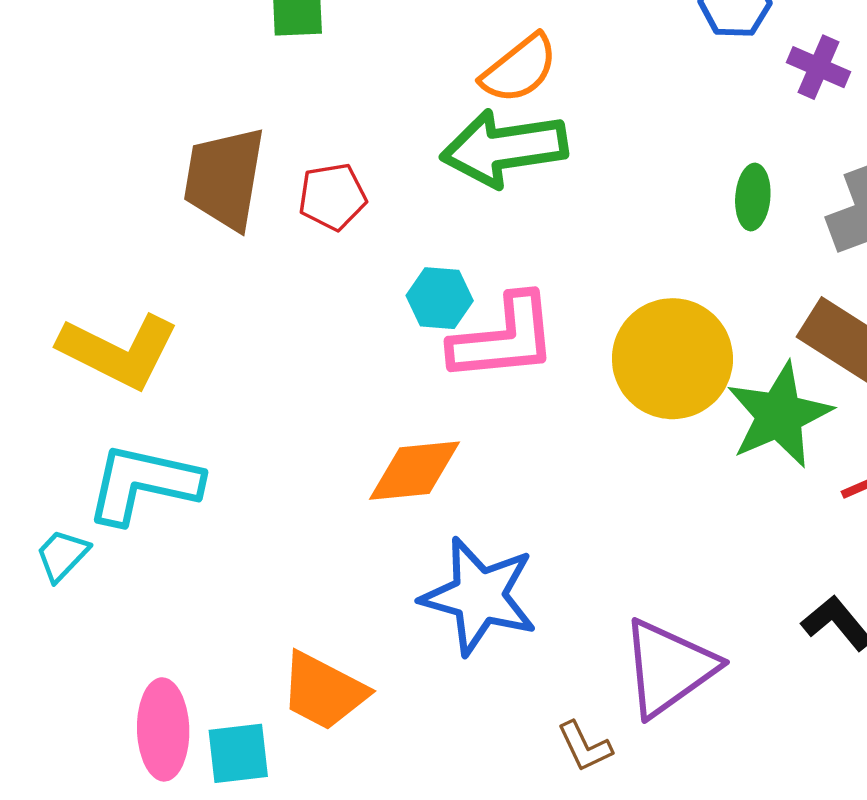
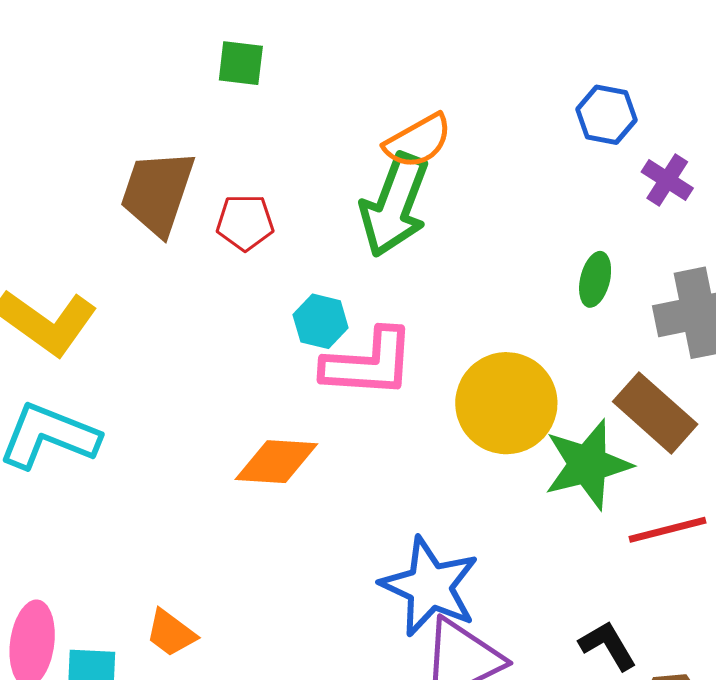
green arrow: (504, 148) -> (394, 205), turned -70
blue star: (479, 596) -> (430, 586), moved
orange trapezoid: (323, 691) -> (171, 633), size x0.7

